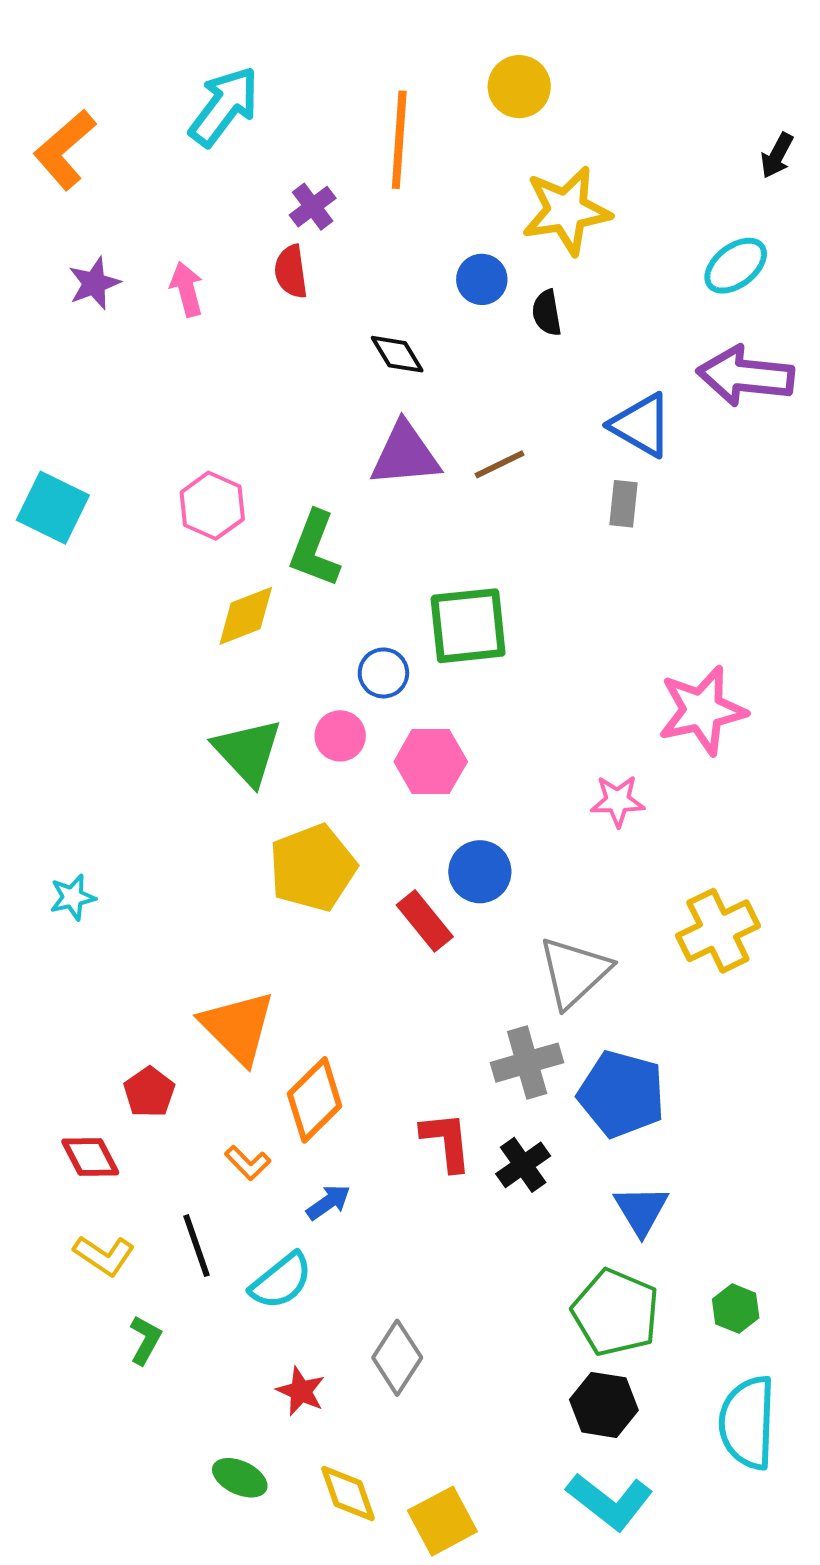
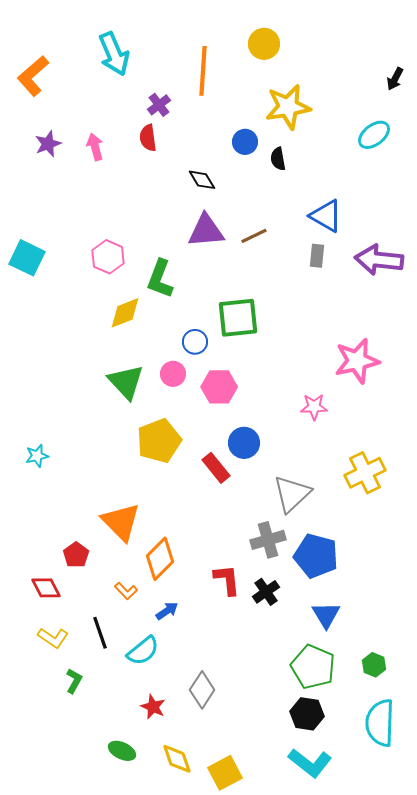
cyan arrow: (224, 106) -> (114, 54), turned 120
purple arrow: (745, 376) -> (379, 260), moved

